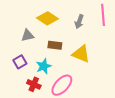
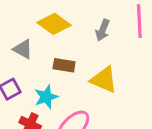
gray triangle: (28, 35) -> (23, 49), turned 40

